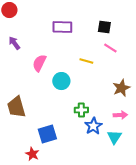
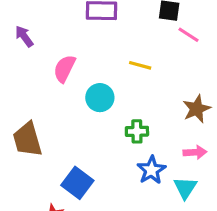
pink line: (110, 48) -> (188, 35), moved
green cross: (81, 110) -> (137, 131), moved
blue square: (47, 134) -> (77, 183), turned -36

